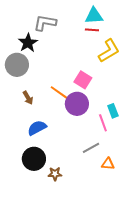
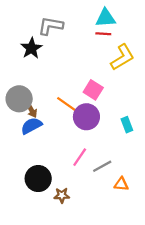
gray circle: (17, 65) -> (19, 99), moved
pink line: (103, 123) -> (80, 157), moved, turned 54
blue semicircle: (37, 128) -> (31, 126), moved

